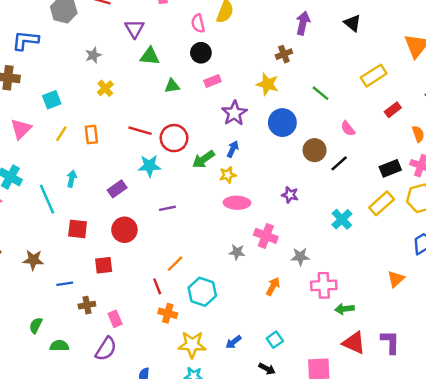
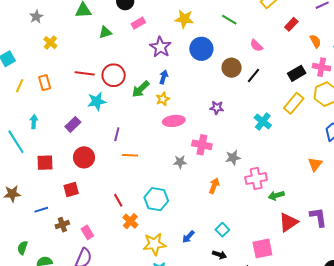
purple line: (167, 208) -> (117, 134), turned -56
orange line: (175, 264) -> (130, 155), moved, turned 56
orange cross: (168, 313) -> (130, 221), turned 35
red triangle: (354, 343) -> (288, 222), turned -50

